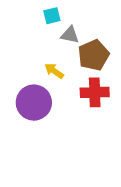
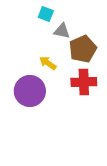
cyan square: (52, 16) -> (46, 14), turned 35

